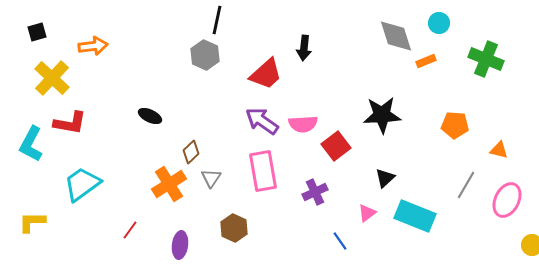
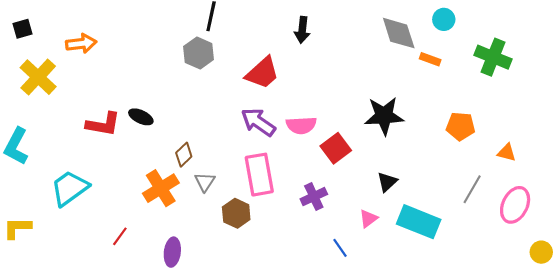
black arrow: (304, 48) -> (302, 30), moved
orange rectangle: (426, 61) -> (430, 59), turned 42
red L-shape: (70, 123) -> (103, 124), moved
brown hexagon: (234, 228) -> (236, 213), moved

